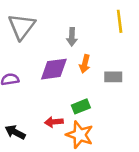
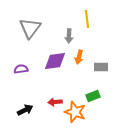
yellow line: (120, 21) -> (87, 19), moved
green rectangle: (81, 106) -> (93, 96), moved
black arrow: (15, 132) -> (25, 110), turned 126

